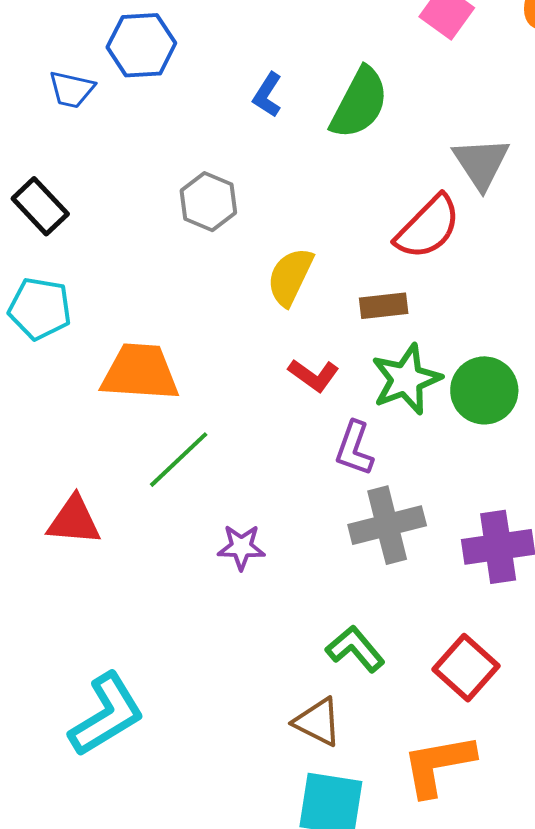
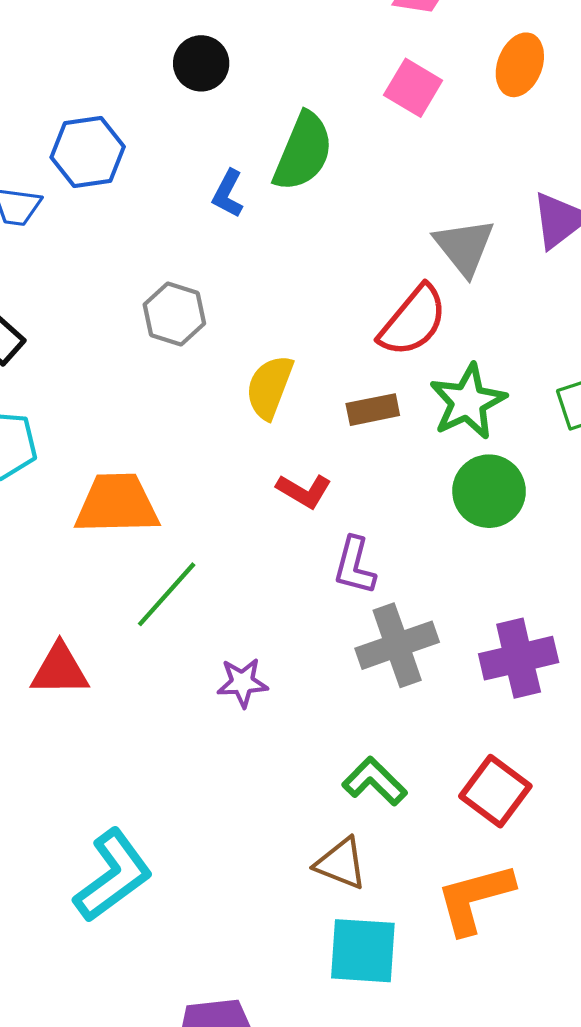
green semicircle: (359, 103) -> (303, 152), moved
green star: (406, 379) -> (468, 402), moved

